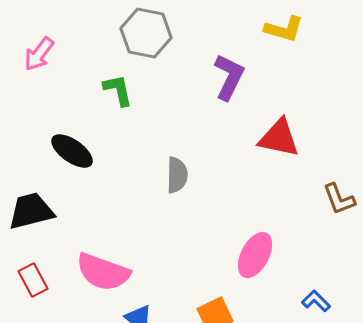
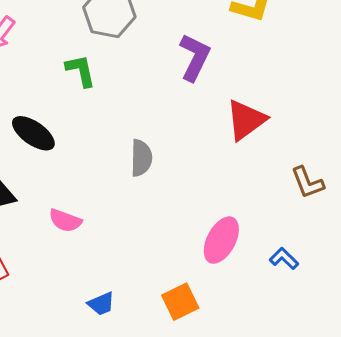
red triangle: (279, 138) -> (246, 120), turned -48
pink semicircle: (103, 272) -> (65, 221), moved, size x0.6
blue L-shape: (316, 301) -> (284, 259), moved

